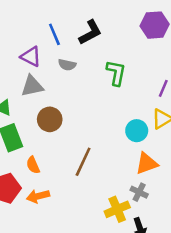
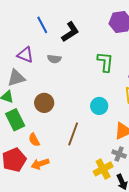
blue line: (54, 34) -> (42, 25), moved
green L-shape: (116, 73) -> (105, 62), moved
gray triangle: (32, 86) -> (16, 78), moved
cyan circle: (137, 131) -> (99, 106), moved

